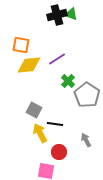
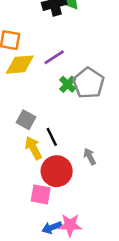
gray pentagon: (87, 95) -> (88, 83), moved
black line: (55, 124) -> (52, 137), turned 56
red circle: (59, 152) -> (57, 171), size x1.6

